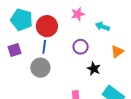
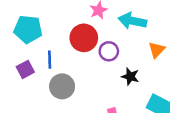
red circle: (47, 26) -> (84, 38), moved
cyan arrow: (102, 26) -> (132, 21), size x1.5
blue line: (44, 47) -> (50, 60), moved

